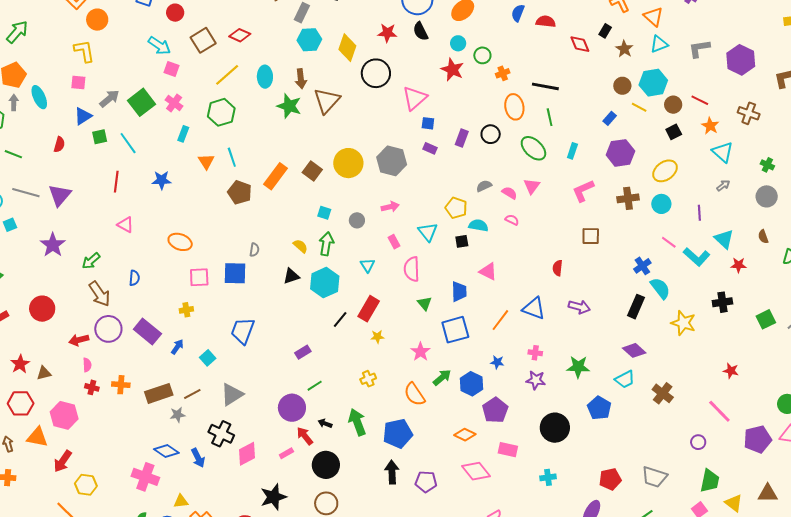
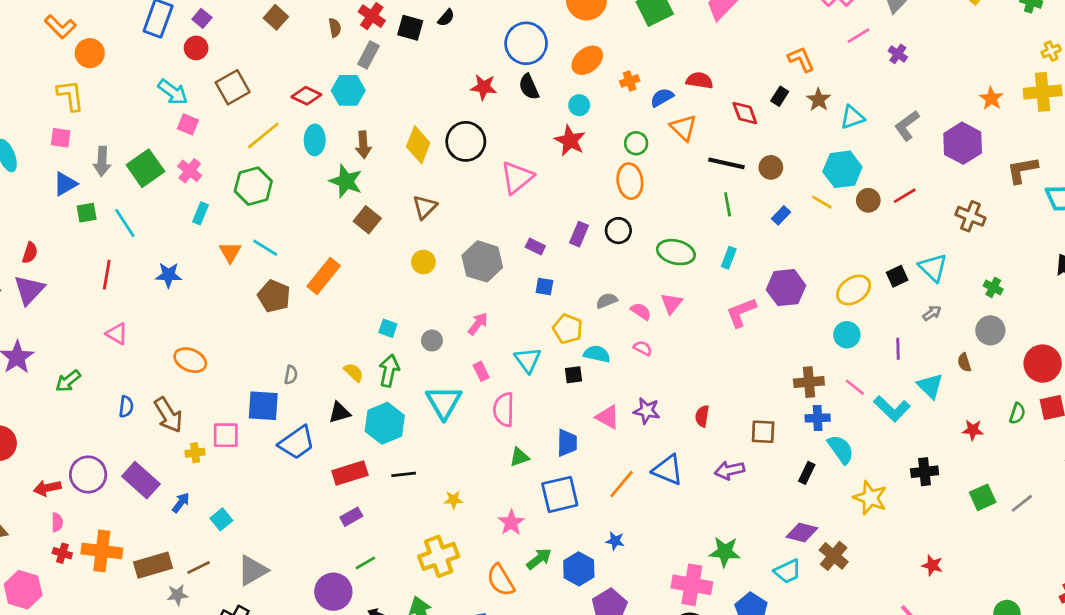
blue semicircle: (518, 13) -> (662, 97), moved, turned 36
orange triangle: (653, 17) -> (684, 128), moved
red diamond: (240, 35) -> (306, 96), moved
cyan hexagon: (309, 40) -> (348, 90), moved
yellow diamond: (347, 48) -> (418, 145), moved
brown star: (624, 49) -> (819, 100), moved
gray L-shape: (699, 49) -> (907, 126), turned -30
green circle: (482, 55) -> (636, 143), moved
orange cross: (503, 73) -> (630, 81), moved
black line: (545, 86) -> (726, 163), moved
brown circle: (622, 86) -> (771, 167), moved
gray arrow: (109, 99) -> (102, 161), turned 130
red line: (700, 100) -> (905, 196), turned -60
brown triangle: (327, 101) -> (425, 207), moved, size x0.7
orange ellipse: (514, 107) -> (630, 181), moved
green line: (550, 117) -> (728, 204), moved
blue square: (428, 123) -> (544, 287), moved
orange star: (710, 126) -> (991, 98), moved
black square: (674, 132) -> (897, 276), moved
red semicircle: (59, 144) -> (30, 253), moved
green ellipse: (533, 148) -> (676, 252), turned -32
purple hexagon: (620, 153) -> (786, 288), moved
cyan line: (232, 157) -> (265, 248), turned -42
yellow circle: (348, 163) -> (423, 262), size x0.6
brown square: (312, 171) -> (367, 220), moved
brown cross: (628, 198) -> (809, 382), moved
pink arrow: (390, 207) -> (478, 324), turned -42
brown square: (591, 236) -> (763, 432), moved
brown semicircle: (763, 237) -> (964, 362), moved
cyan triangle: (367, 265) -> (444, 402), size x1.8
red star: (739, 265) -> (973, 430), moved
blue cross: (642, 266) -> (818, 418), turned 30
pink square: (199, 277) -> (226, 435), moved
brown arrow: (100, 294) -> (168, 415), moved
green triangle: (425, 303) -> (519, 457), turned 49
purple arrow: (579, 307) -> (730, 470), turned 150
black rectangle: (636, 307) -> (807, 473), size x0.7
red rectangle: (369, 309) -> (350, 473), moved, turned 40
black line: (340, 320) -> (404, 474), turned 42
blue trapezoid: (243, 331) -> (297, 443), moved, turned -148
purple diamond: (634, 350) -> (802, 532), turned -30
pink cross: (535, 353) -> (692, 585), moved, size x2.0
yellow cross: (368, 379) -> (439, 556), size x1.8
purple star: (536, 380) -> (647, 411), moved
orange cross: (121, 385) -> (102, 551), size x1.6
brown cross: (663, 393) -> (834, 556), moved

